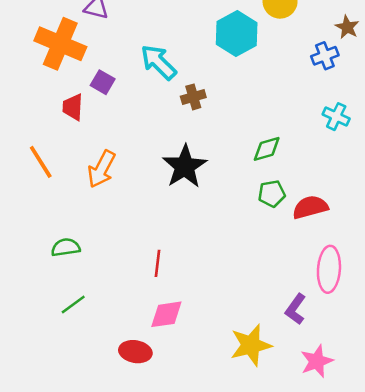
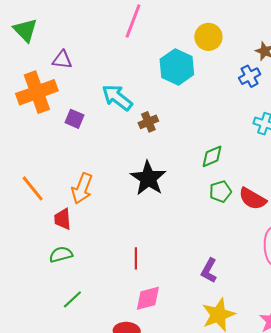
orange cross: (60, 44) -> (37, 92), turned -36
red trapezoid: (73, 107) -> (63, 219), moved
red semicircle: (310, 207) -> (253, 199), turned -128
purple L-shape: (295, 309) -> (209, 271), moved

